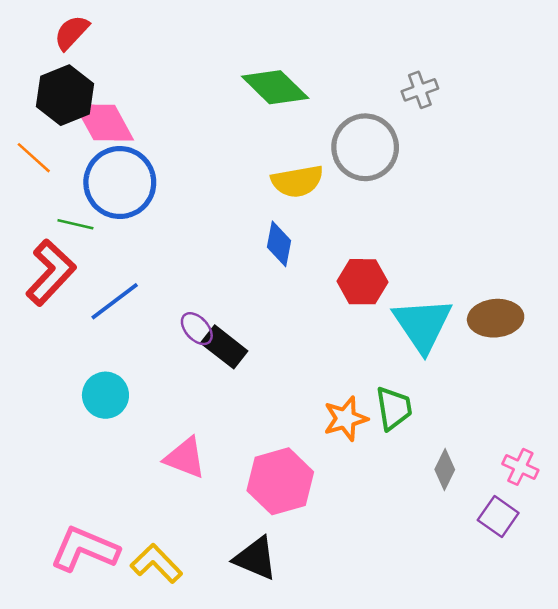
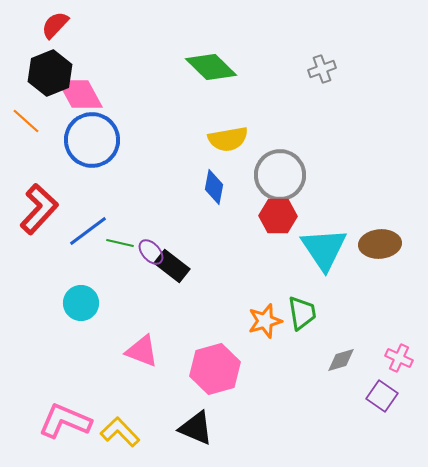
gray circle: (365, 147) -> (280, 175), moved
green line: (75, 224) -> (120, 243), moved
gray diamond: (445, 470) -> (341, 360), turned 48

